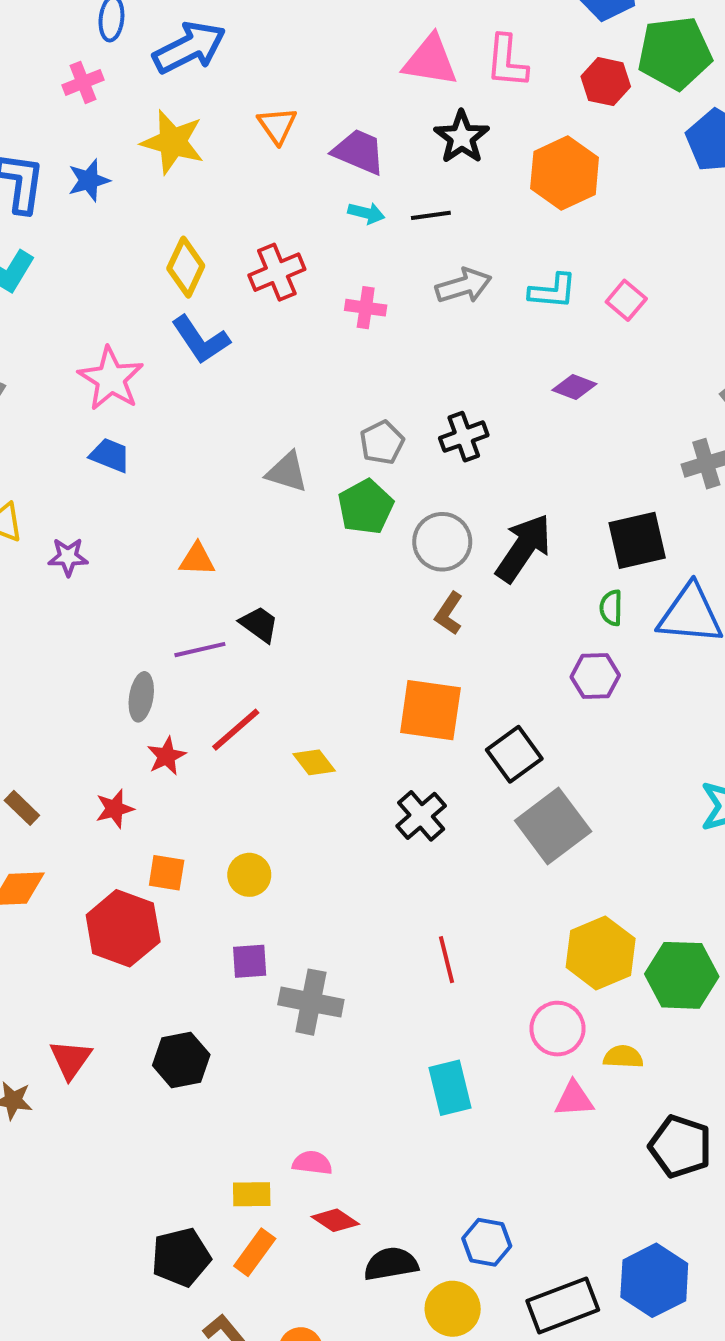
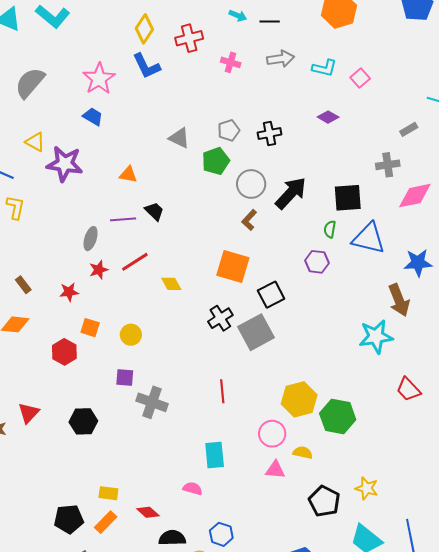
purple star: (68, 557) -> (65, 164), size x1.8
gray square: (553, 826) -> (256, 332), moved
red hexagon: (123, 928) -> (64, 352), size x0.7
pink semicircle: (312, 1163) -> (193, 488), moved

